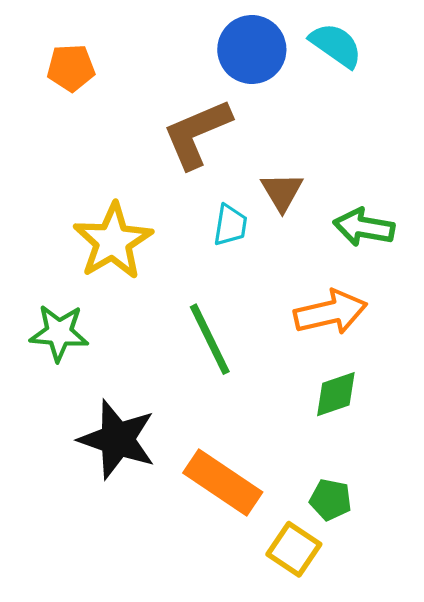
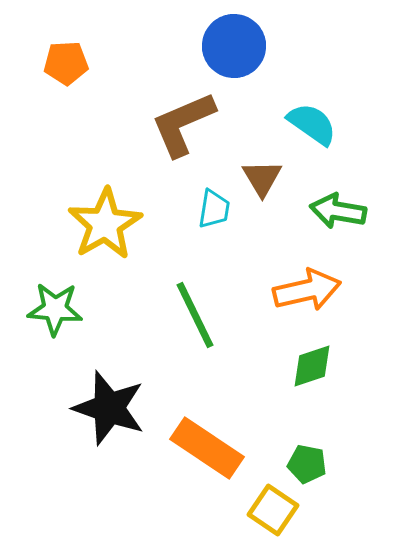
cyan semicircle: (336, 45) -> (312, 124), moved

